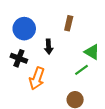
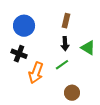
black arrow: (49, 47) -> (65, 44), moved
green line: (81, 70) -> (62, 65), moved

